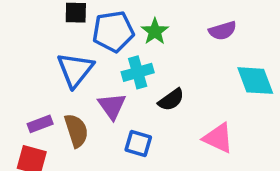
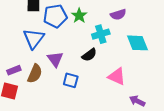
cyan cross: (138, 72) -> (101, 34), moved
brown semicircle: (76, 131) -> (35, 74), turned 42

